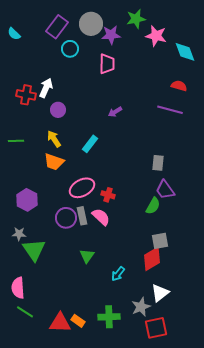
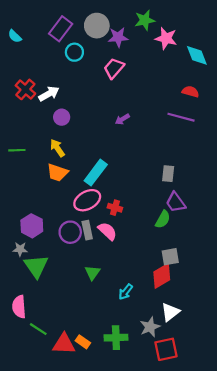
pink trapezoid: (107, 64) -> (114, 68), turned -140
white arrow: (46, 88) -> (49, 94), turned 36
red cross: (26, 95) -> (25, 89), moved, turned 30
cyan rectangle: (90, 144) -> (96, 173), moved, size x1.4
purple hexagon: (27, 200) -> (32, 226), moved
green line: (25, 312) -> (38, 329), moved

